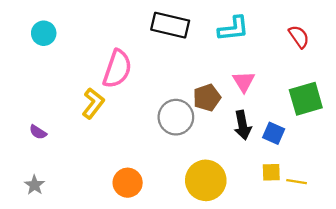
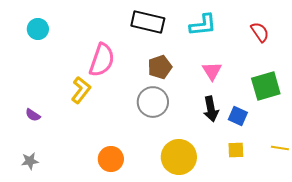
brown pentagon: (207, 98) -> (160, 67), moved
yellow line: (297, 182) -> (280, 148), moved
gray star: (34, 185) -> (30, 161), turned 30

